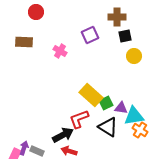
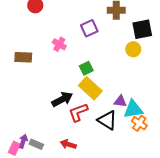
black square: (125, 36) -> (142, 29), moved, size x1.5
brown rectangle: (24, 42) -> (23, 57), moved
green square: (106, 103) -> (86, 68), moved
black arrow: (63, 135) -> (62, 99), moved

